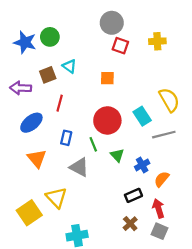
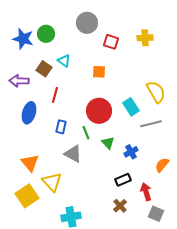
gray circle: (112, 23) -> (87, 23), moved
brown square: (48, 75) -> (44, 69), turned -35
blue ellipse: (31, 123) -> (29, 113), turned -35
orange triangle: (37, 158) -> (30, 163), moved
orange semicircle: (162, 179) -> (162, 165), moved
gray square: (159, 231) -> (156, 214), moved

